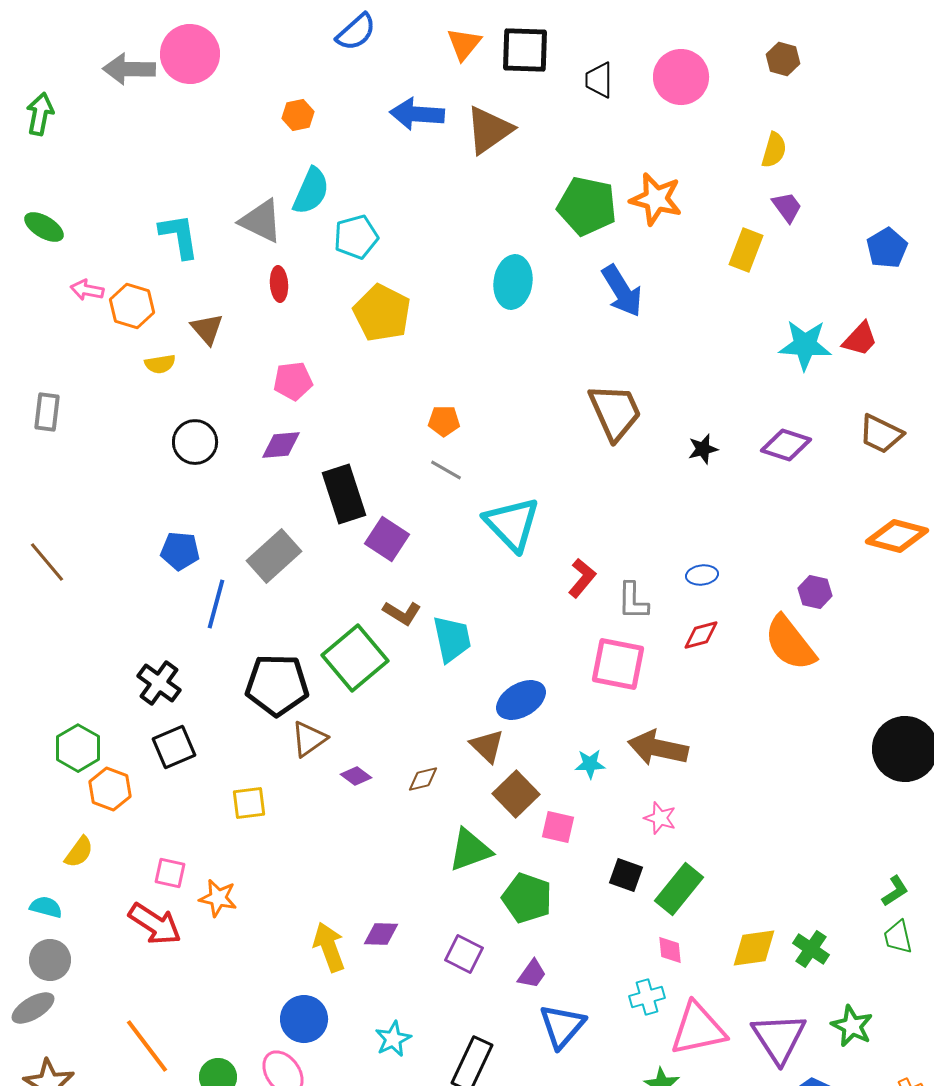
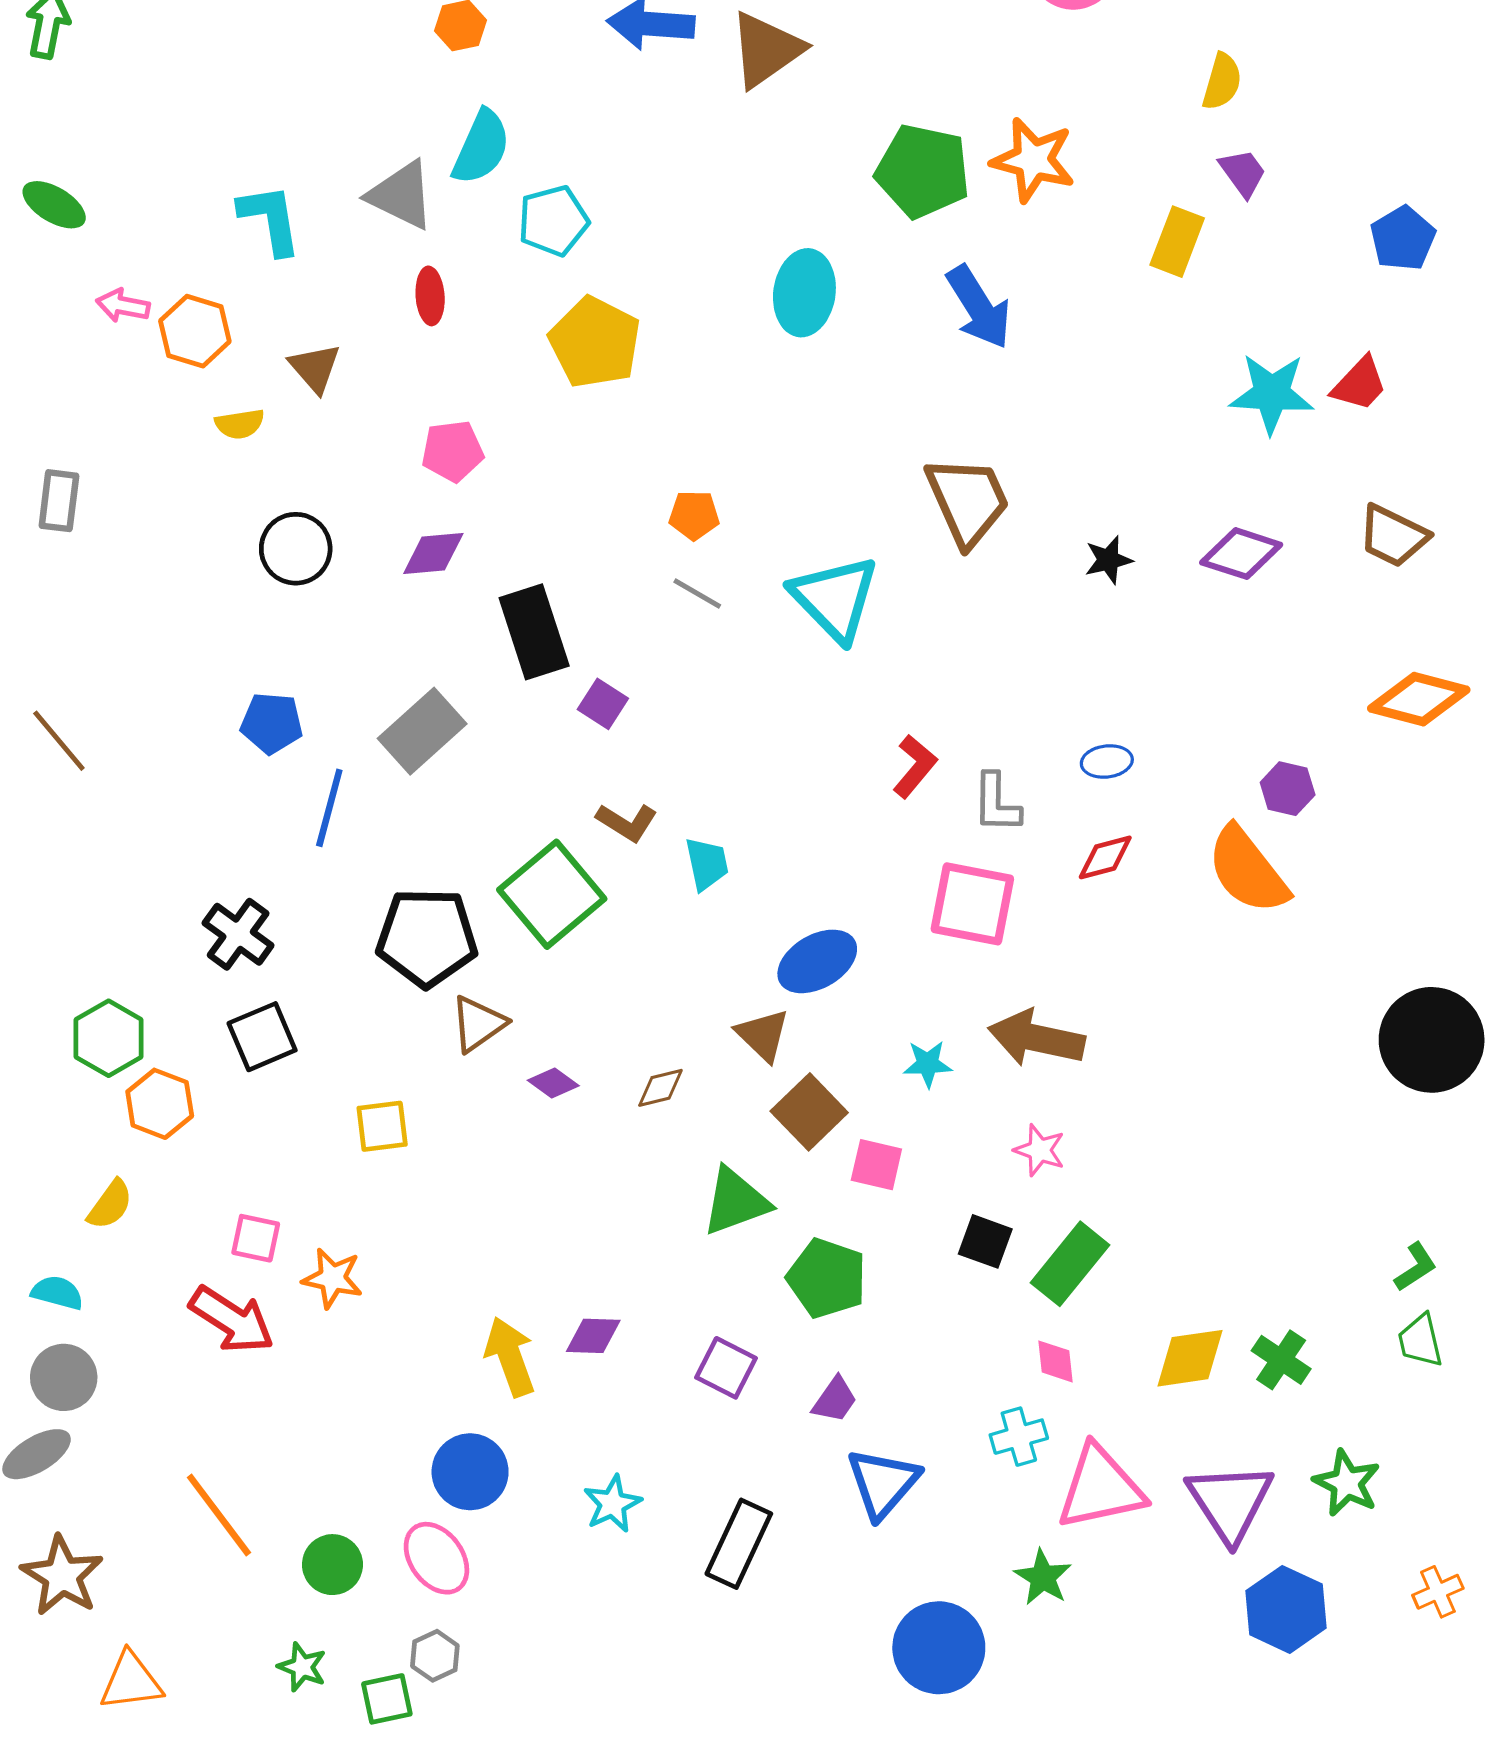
cyan triangle: (512, 524) -> (835, 598), moved
purple square: (387, 539) -> (603, 704), size x0.7
cyan trapezoid: (452, 639) -> (707, 864), size x0.7

